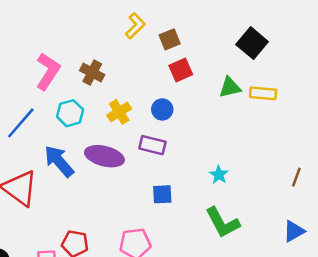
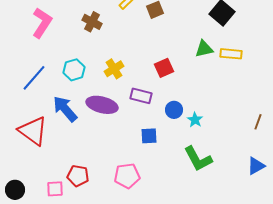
red square: (181, 70) -> (164, 68), moved
pink L-shape: (48, 71) -> (42, 23), moved
brown cross: (92, 73) -> (92, 22), moved
blue circle: (162, 109) -> (174, 110), moved

